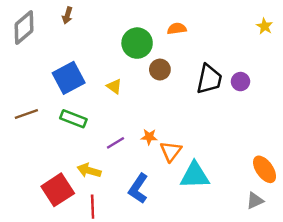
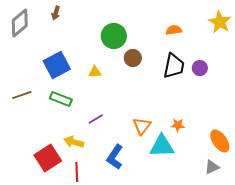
yellow star: (265, 26) -> (220, 22), size x1.6
orange semicircle: (177, 29) -> (174, 30), moved
yellow triangle: (114, 86) -> (95, 72), turned -40
orange star: (149, 137) -> (178, 125), moved

